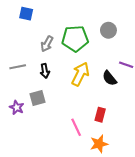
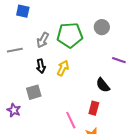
gray line: (18, 67) -> (15, 50), moved
yellow arrow: (80, 74) -> (63, 68), moved, size x0.7
black semicircle: (109, 78) -> (103, 85), moved
purple star: (17, 107) -> (14, 110), moved

